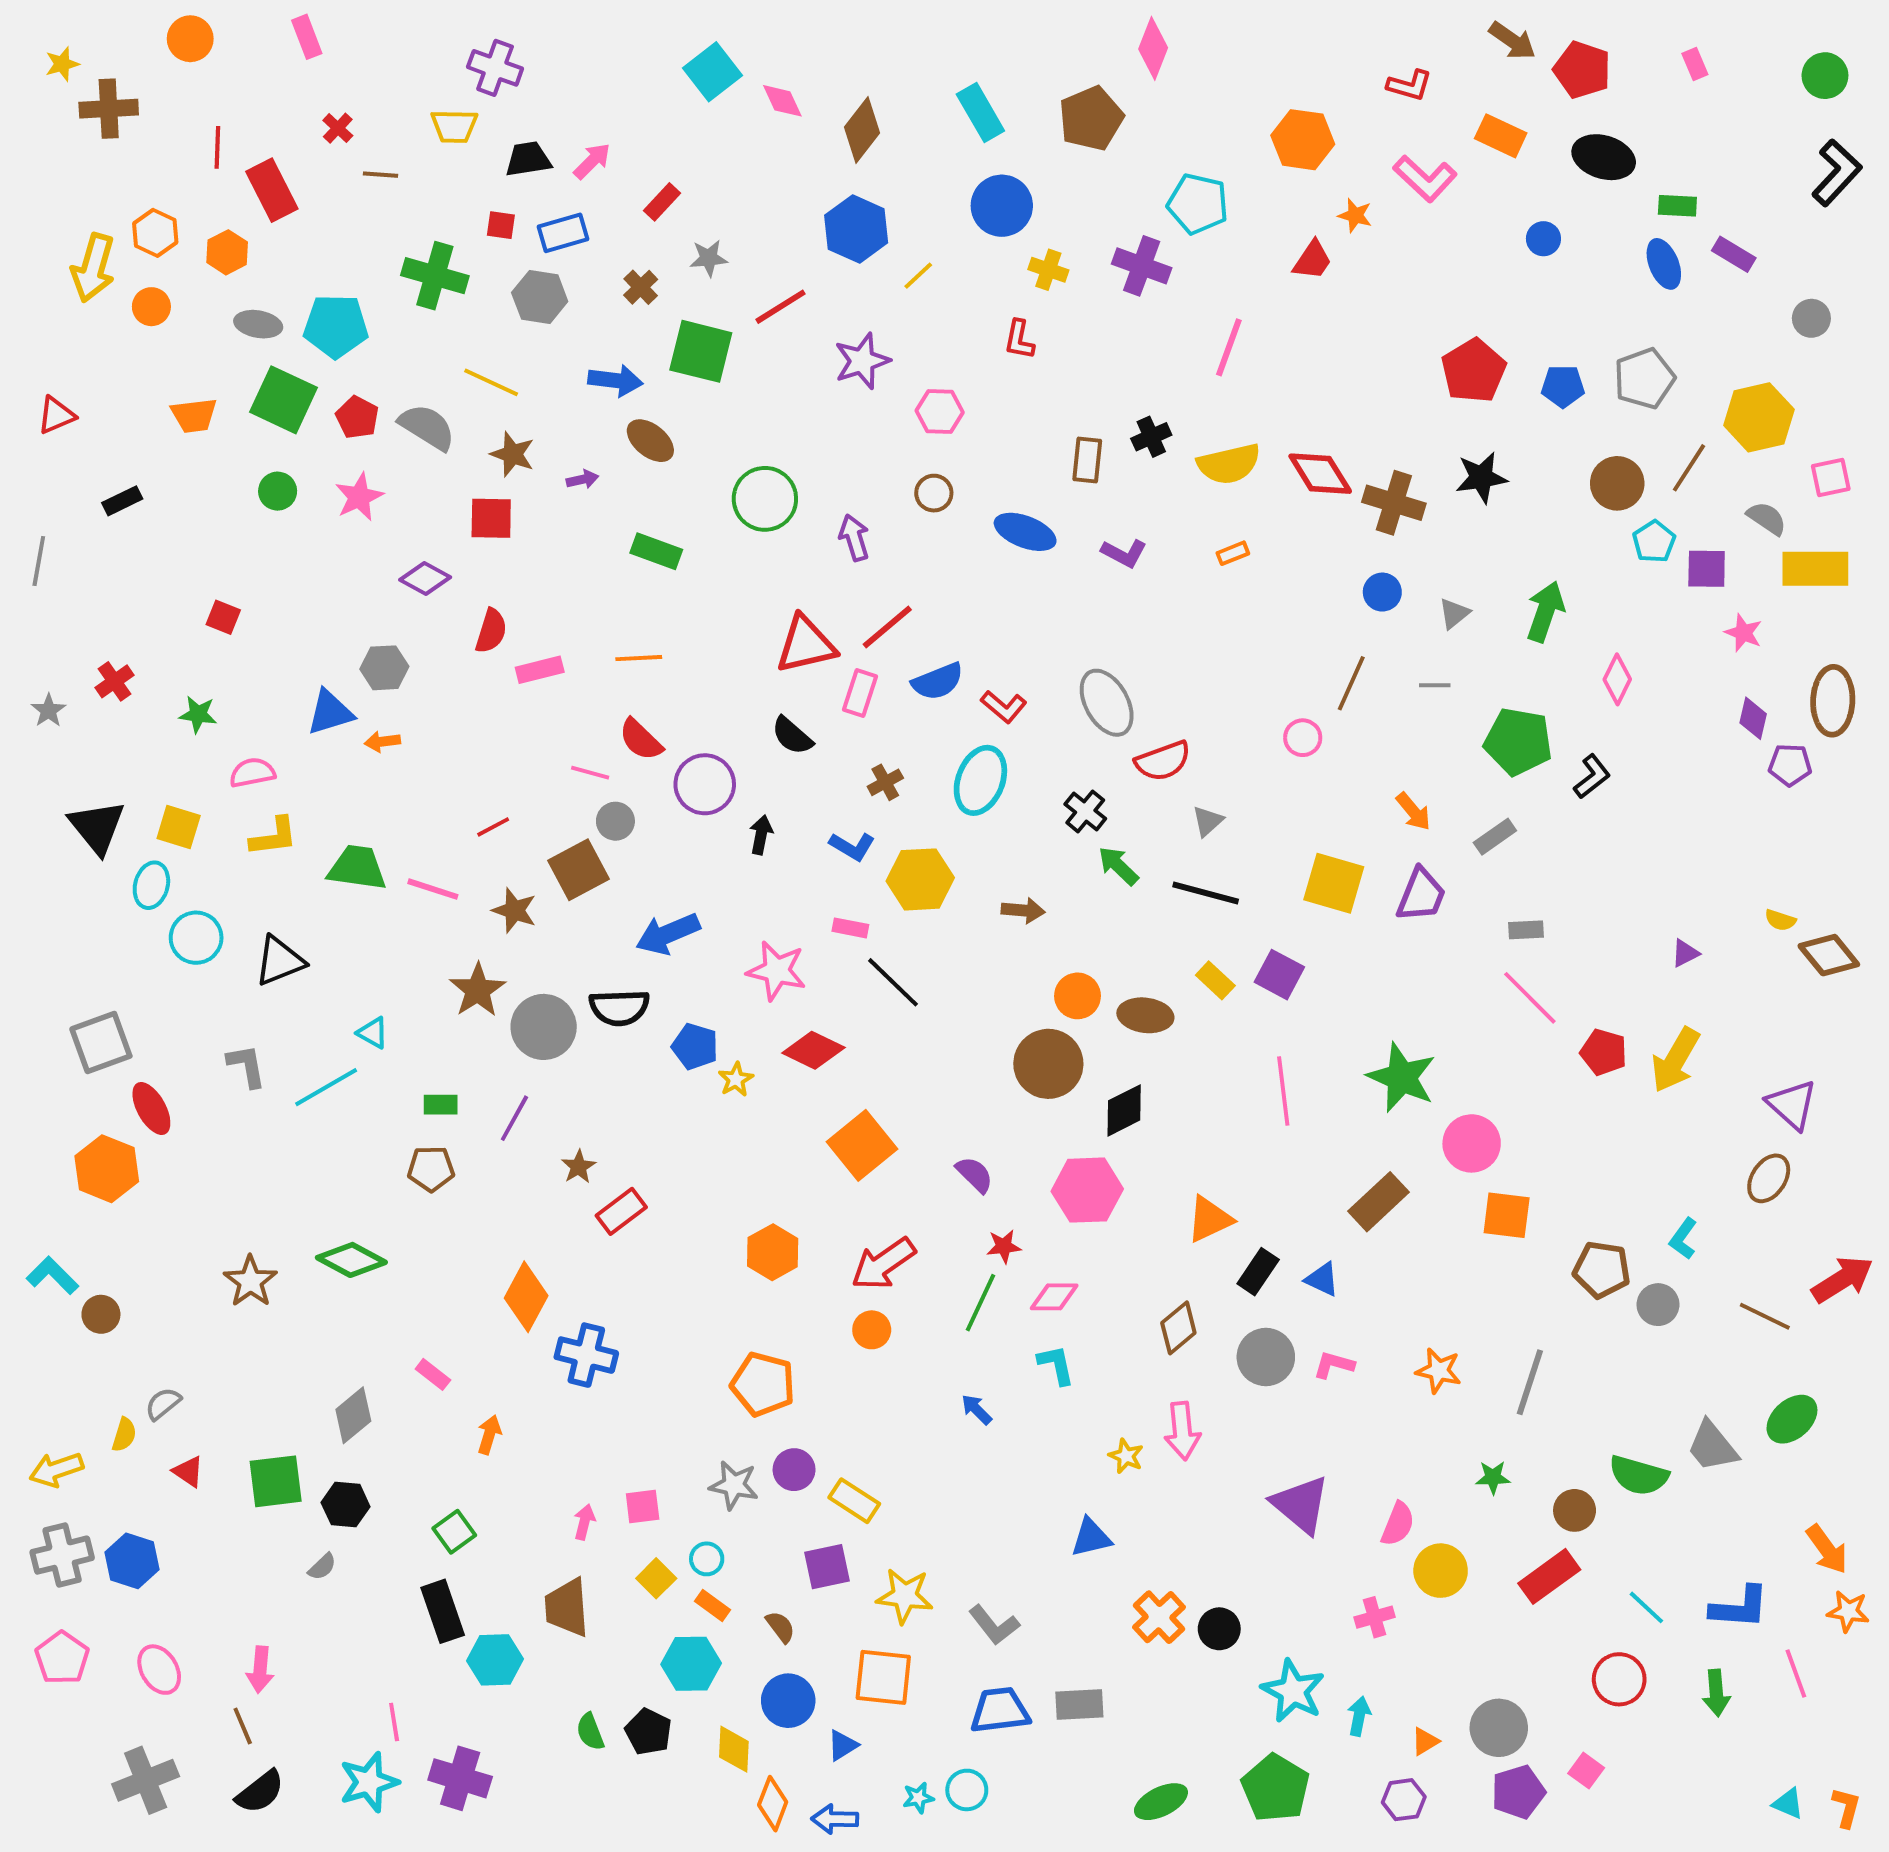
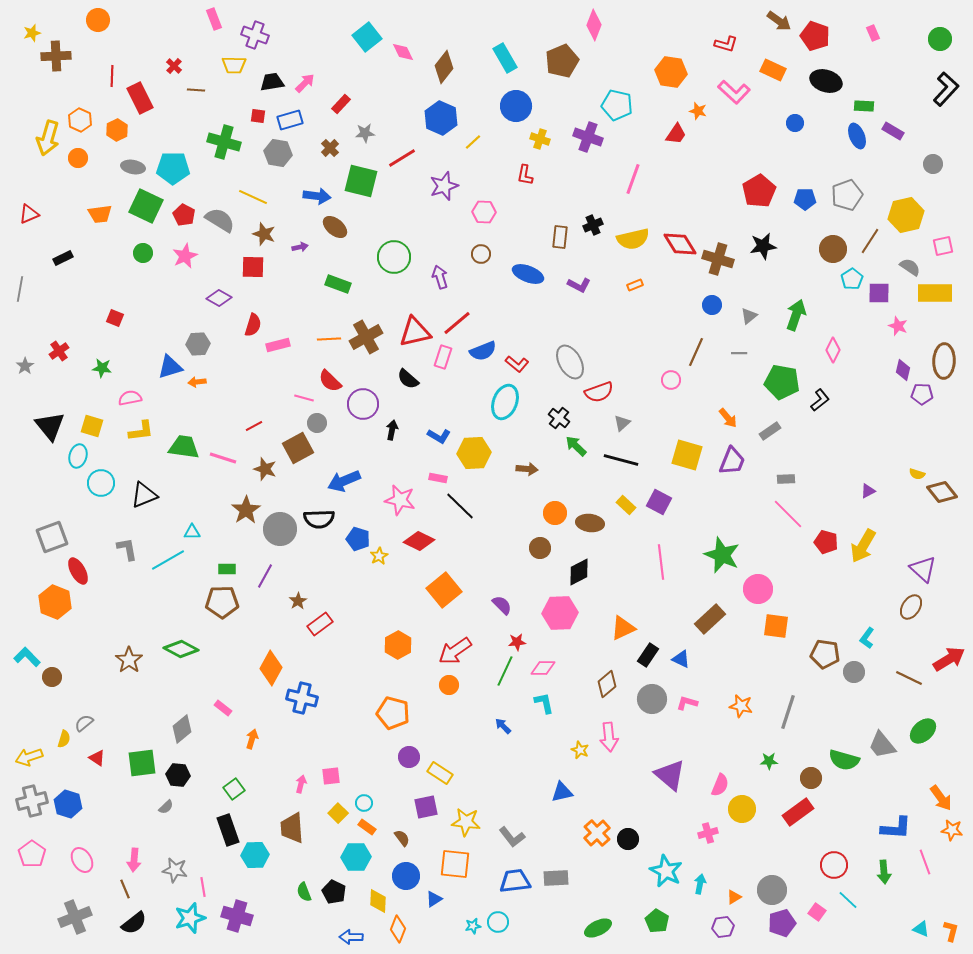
pink rectangle: (307, 37) -> (214, 19), moved
brown cross: (885, 782) -> (366, 337), moved, size x1.8
cyan triangle: (373, 1033) -> (192, 532), turned -30
brown circle: (1048, 1064) -> (540, 548), size x0.6
brown pentagon: (431, 1169) -> (222, 602), size x1.4
gray star: (734, 1485) -> (175, 870), moved
cyan line: (1646, 1607) -> (848, 900), moved
green pentagon: (1276, 1788) -> (657, 921), size x0.7
blue arrow: (835, 1819) -> (351, 937), moved

